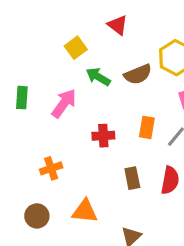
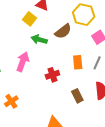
yellow square: (76, 48) -> (29, 19), moved
orange cross: (51, 168) -> (11, 101), moved

